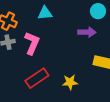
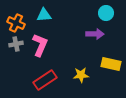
cyan triangle: (45, 13) -> (44, 15), moved
yellow star: (70, 82) -> (81, 75), moved

